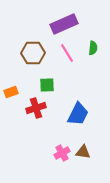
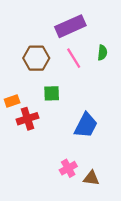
red cross: (36, 108) -> (27, 119), moved
brown triangle: (83, 152) -> (91, 178), moved

